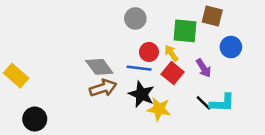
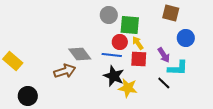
green square: (185, 31) -> (130, 25), moved
red square: (173, 73) -> (139, 59), turned -36
brown arrow: (103, 88) -> (65, 71), moved
cyan L-shape: (222, 103) -> (178, 68), moved

